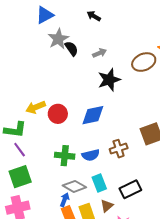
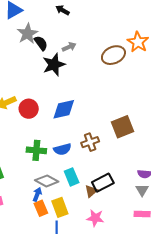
black star: (109, 80) -> (54, 65), moved
brown triangle: (107, 206) -> (91, 191), moved

